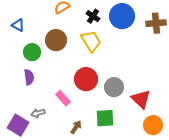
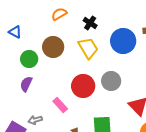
blue circle: (122, 16) -> (123, 41), moved
purple semicircle: (29, 77) -> (26, 84), turned -147
gray circle: (114, 87) -> (111, 81), moved

